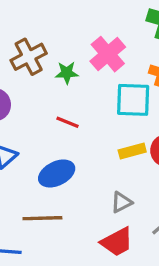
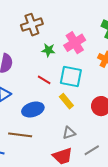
brown cross: (29, 57) -> (32, 25), moved
cyan square: (133, 100) -> (71, 77), moved
yellow rectangle: (132, 151) -> (66, 101), moved, turned 56

